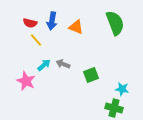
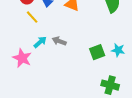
green square: (91, 75) -> (97, 52), moved
cyan star: (122, 89) -> (118, 50), moved

